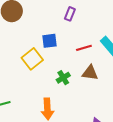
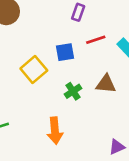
blue square: (50, 41) -> (65, 52), moved
red line: (84, 48) -> (96, 40), moved

